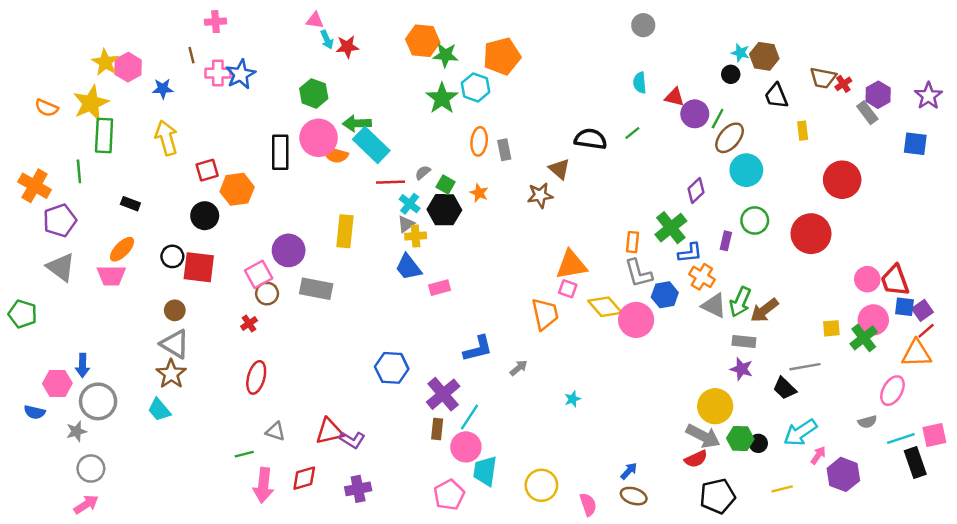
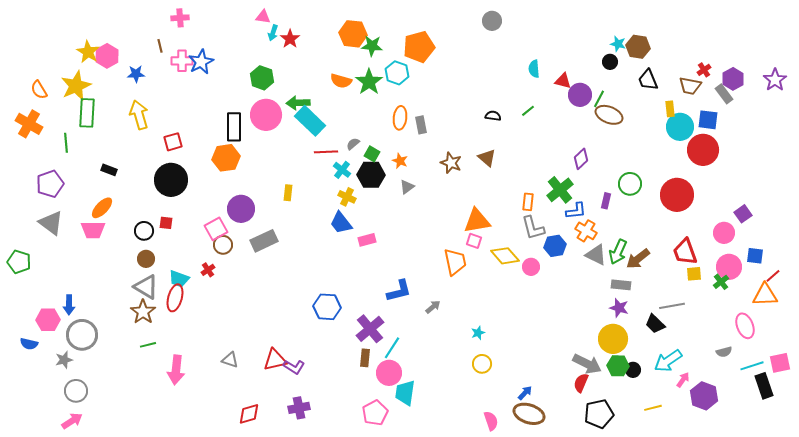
gray circle: (643, 25) -> (492, 21), moved
cyan arrow: (327, 40) -> (273, 33), turned 42
red star: (347, 47) -> (290, 39), turned -30
brown trapezoid: (823, 78) -> (690, 86), moved
orange semicircle: (47, 108) -> (39, 90), turned 36
brown ellipse: (730, 138) -> (609, 115), turned 72
black semicircle: (591, 139) -> (493, 116), size x0.6
blue square: (915, 144) -> (708, 120), moved
orange semicircle: (335, 155) -> (341, 81), moved
brown triangle: (559, 169) -> (487, 158), moved
cyan circle: (746, 170) -> (680, 127), moved
orange cross: (35, 186) -> (29, 124), moved
orange hexagon: (237, 189) -> (226, 158), moved
brown star: (540, 195) -> (451, 163), turned 30
black circle: (205, 216) -> (171, 180), size x1.4
gray triangle: (406, 224) -> (407, 187), moved
yellow rectangle: (345, 231) -> (288, 193), size x0.6
yellow cross: (416, 236) -> (347, 197), turned 30
black circle: (172, 256) -> (144, 231), moved
red square: (199, 267) -> (166, 223), size x0.5
red trapezoid: (895, 280) -> (685, 252), moved
gray rectangle: (316, 289) -> (264, 241), turned -36
purple square: (922, 310) -> (743, 214), moved
pink circle: (636, 320) -> (531, 267), size x0.6
green cross: (864, 338) -> (721, 282), size x0.7
red ellipse: (256, 377) -> (175, 298), moved
pink ellipse: (892, 391) -> (745, 326), turned -50
yellow circle: (715, 406) -> (613, 339), moved
cyan trapezoid: (159, 410) -> (179, 279), moved, turned -30
green line: (244, 454) -> (148, 345), moved
red semicircle: (696, 459) -> (581, 383), turned 138
red diamond: (304, 478) -> (249, 414), moved
pink arrow: (263, 485) -> (176, 370), moved
yellow circle: (541, 485) -> (482, 364), moved, size x0.7
brown ellipse: (634, 496) -> (529, 414), size x1.4

